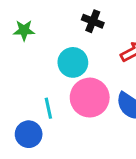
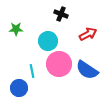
green star: (24, 30) -> (16, 29), moved

